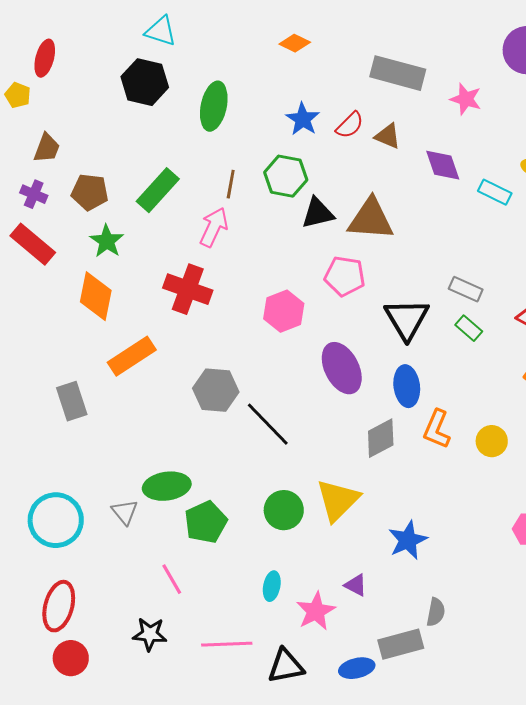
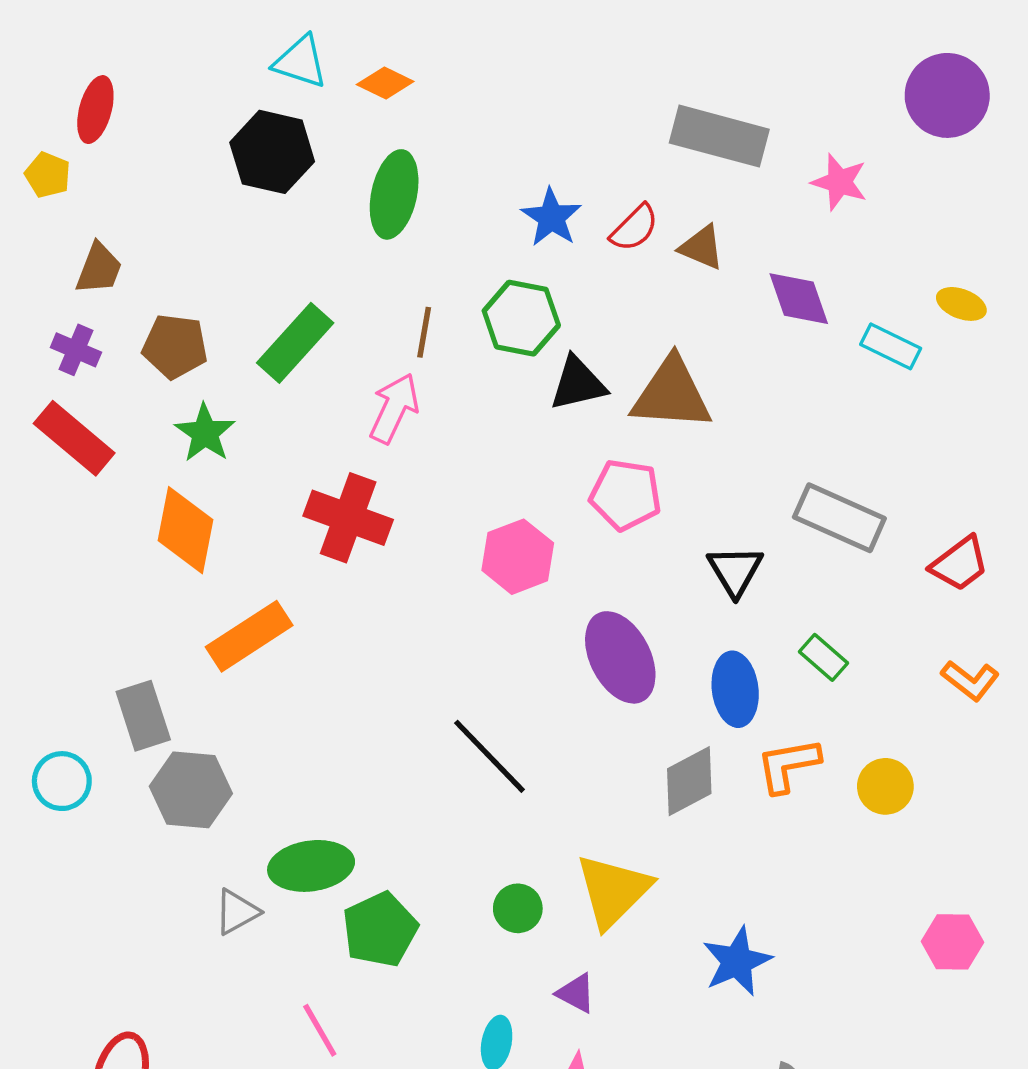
orange diamond: (295, 43) -> (385, 83), moved
gray rectangle: (466, 289) -> (839, 518), size x1.5
black triangle: (407, 319) -> (735, 571), size x0.7
green rectangle: (469, 328) -> (824, 657), moved
gray hexagon: (216, 390) -> (191, 790), moved
orange L-shape: (437, 429) -> (788, 765), turned 57
green circle: (284, 510) -> (518, 908), size x0.7
gray triangle: (125, 512) -> (237, 912), turned 40
cyan circle: (56, 520) -> (62, 781), moved, size x0.6
purple triangle: (356, 585) -> (576, 993), moved

